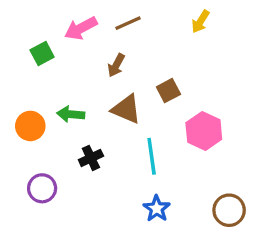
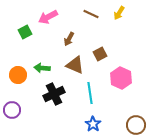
brown line: (128, 23) -> (91, 14), moved, turned 49
black cross: (91, 158) -> (54, 94), size x1.5
purple circle: (42, 188) -> (12, 110), moved

